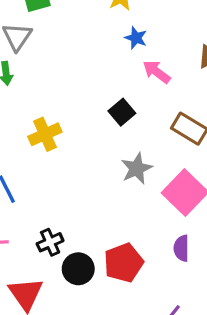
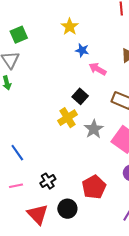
yellow cross: (45, 134) -> (68, 118), moved
black circle: (78, 269) -> (67, 209), moved

